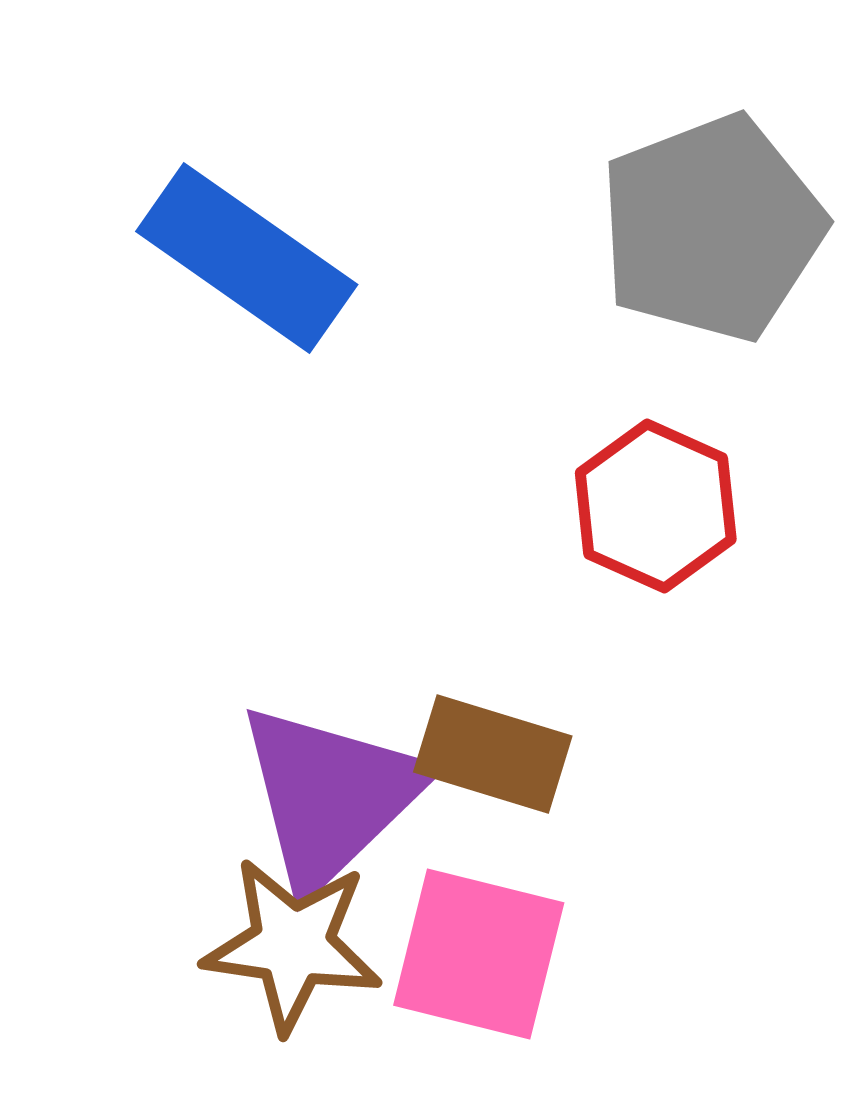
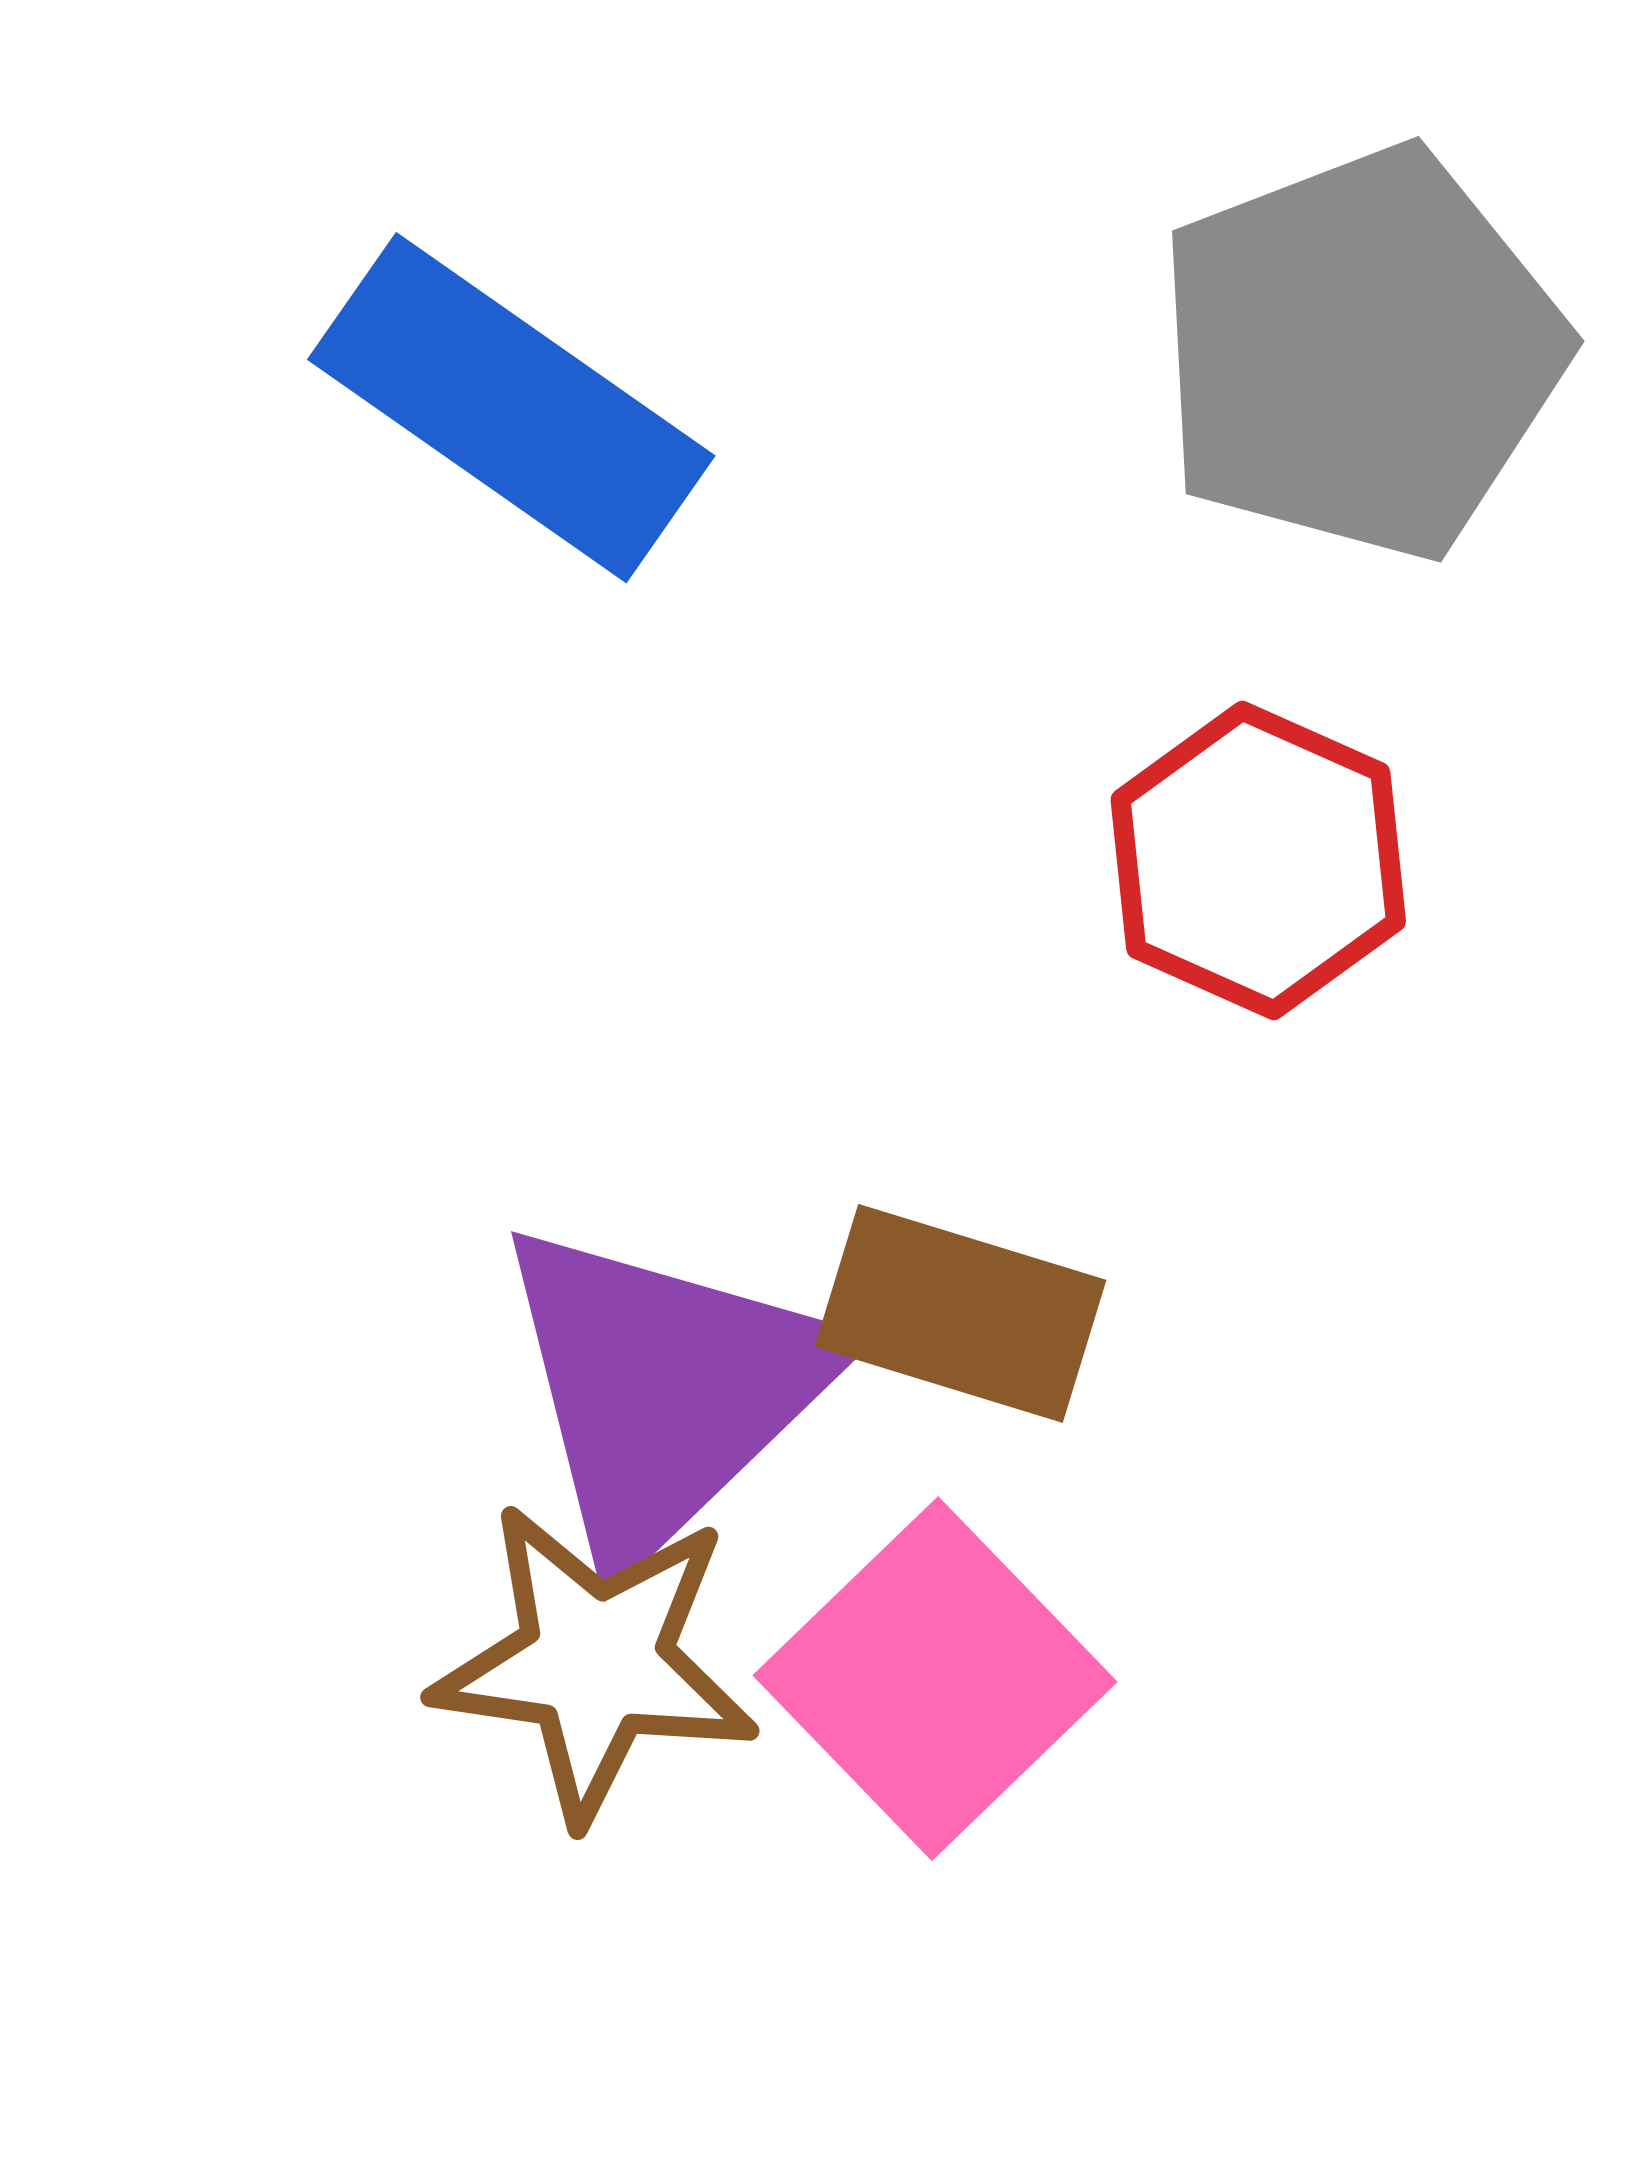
pink square: (479, 954) -> (935, 1679), turned 32

